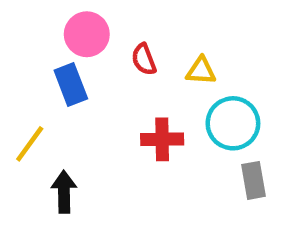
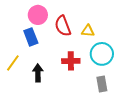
red semicircle: (144, 59) -> (63, 26), size x1.5
gray rectangle: (253, 180) -> (102, 84), moved
black arrow: (64, 192) -> (38, 73), moved

